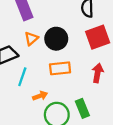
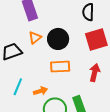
cyan line: (22, 77) -> (18, 87), moved

